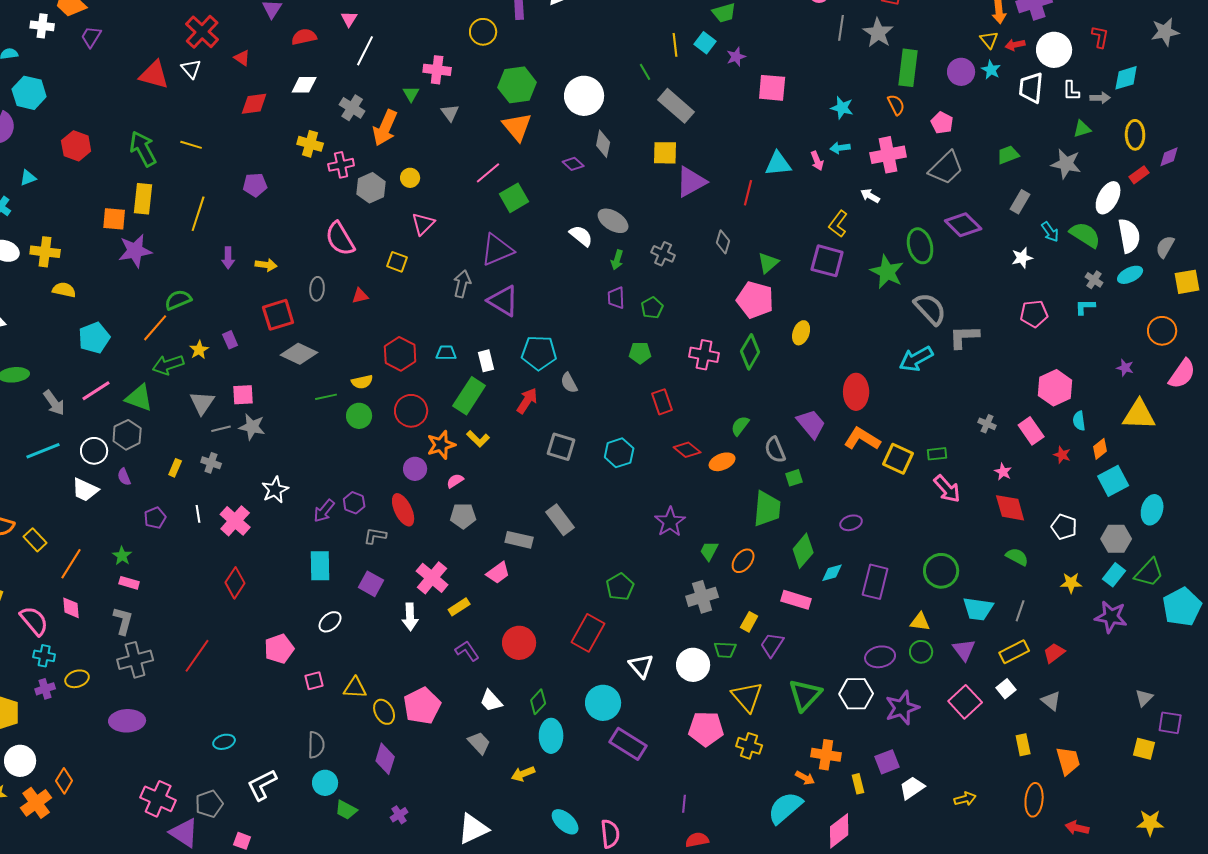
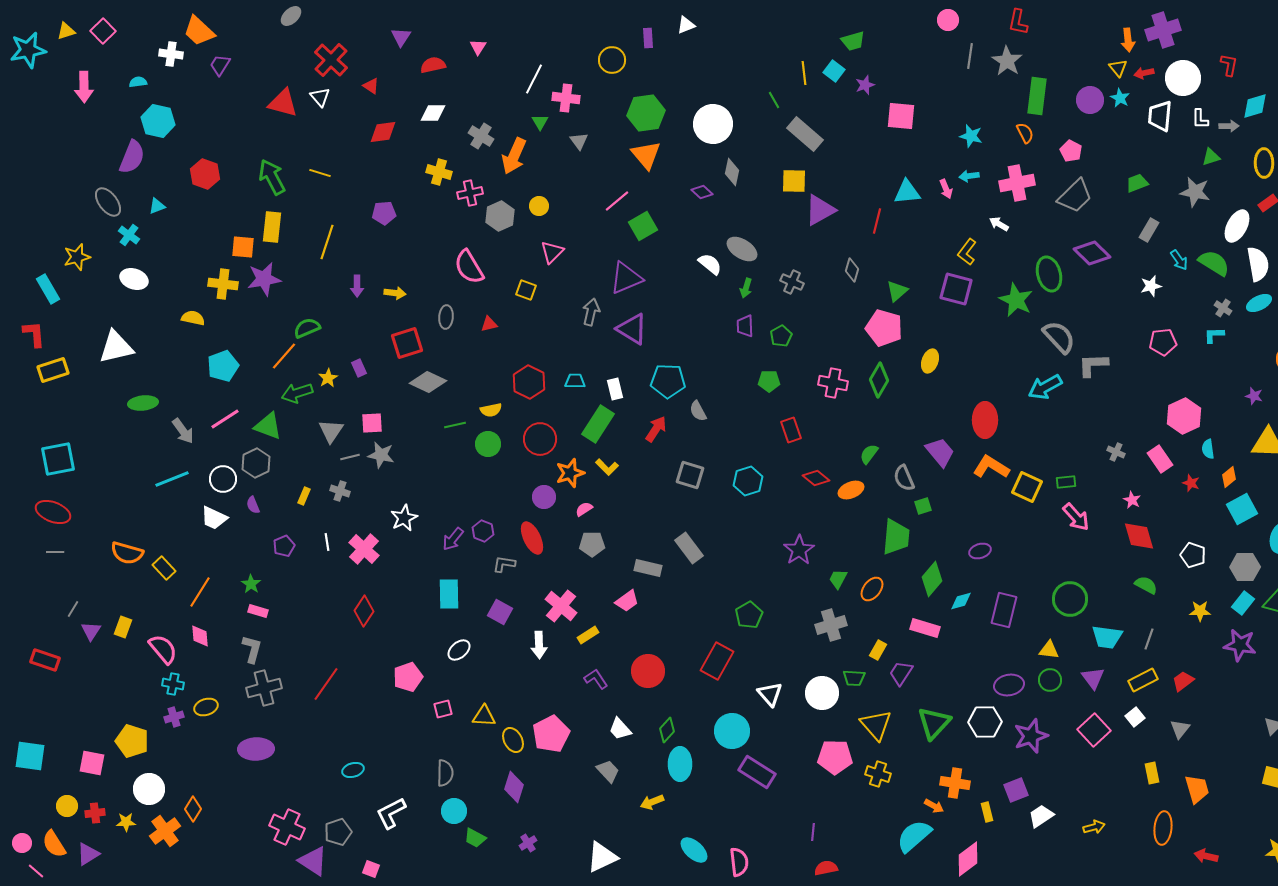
white line: (365, 51) -> (534, 79), moved
yellow cross: (45, 252) -> (223, 284), moved
gray triangle: (1051, 701) -> (1180, 729), turned 30

